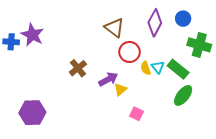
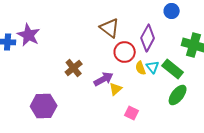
blue circle: (183, 19) -> (172, 11), moved
purple diamond: (155, 23) -> (148, 38), moved
purple hexagon: (32, 113) -> (44, 106), moved

